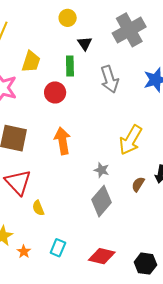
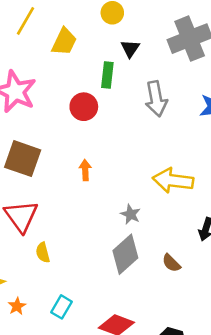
yellow trapezoid: (31, 62) -> (64, 42), moved
yellow arrow: (131, 140) -> (173, 180), turned 60
orange arrow: (62, 141) -> (85, 170), size x0.6
brown semicircle: (138, 184) -> (171, 263), moved, turned -84

